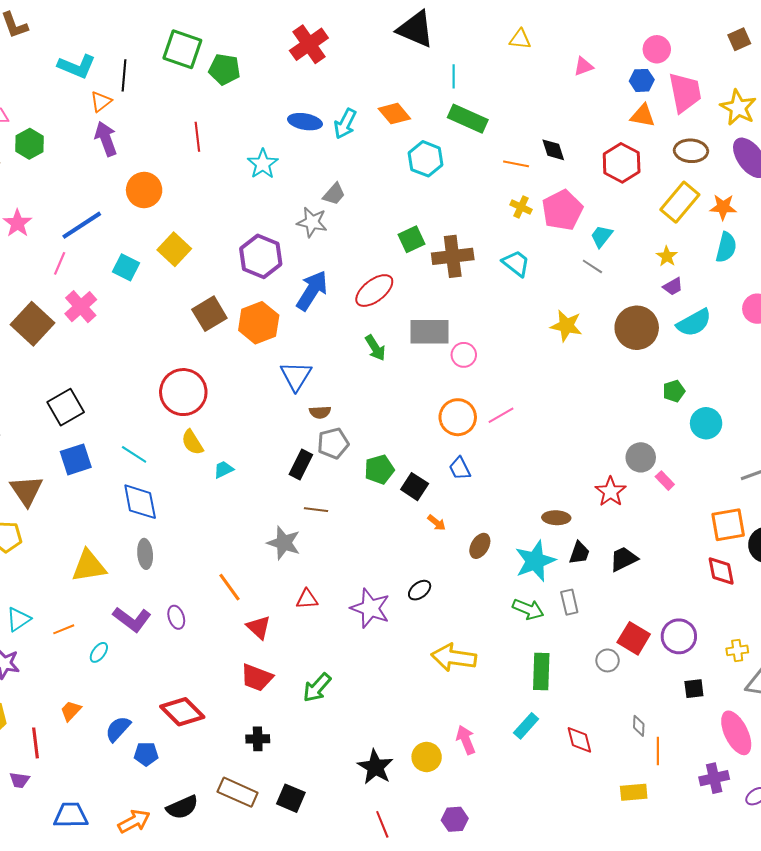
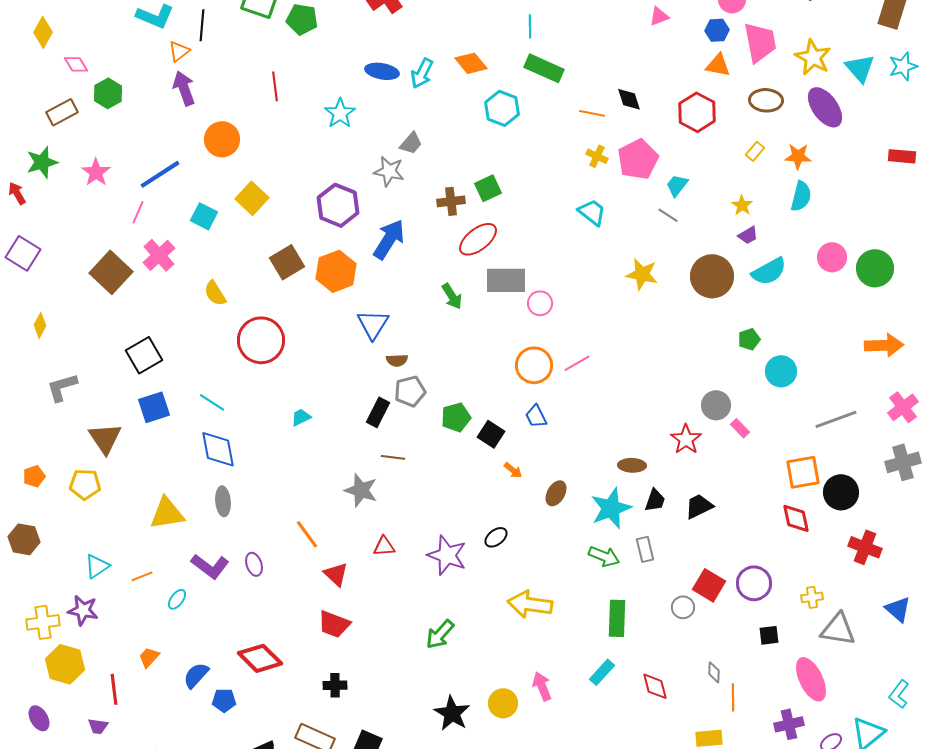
yellow rectangle: (680, 202) -> (755, 151), size x0.5
brown cross: (453, 256) -> (451, 201), moved, size x0.7
red ellipse: (374, 291) -> (478, 239), moved
yellow semicircle: (192, 442) -> (215, 293), moved
green arrow: (317, 688) -> (440, 634), moved

